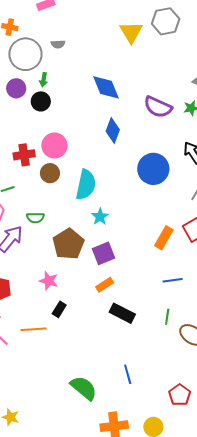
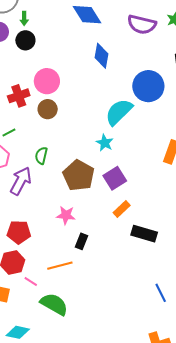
cyan semicircle: (86, 185) -> (119, 112), moved, turned -136
green semicircle: (35, 218) -> (41, 156), turned 114
green semicircle: (84, 388) -> (54, 304), moved

